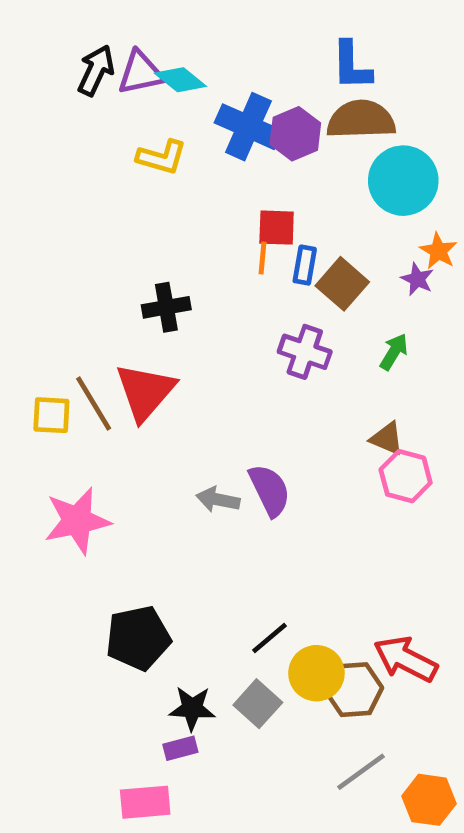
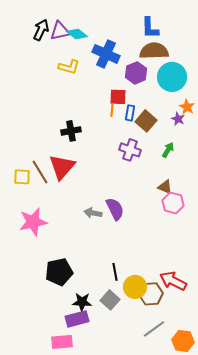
purple hexagon: (295, 134) -> (136, 73), moved
black line: (270, 638) -> (115, 272), turned -60
purple rectangle: (180, 748) -> (77, 319), size x1.6

